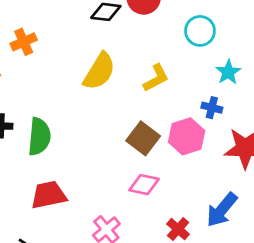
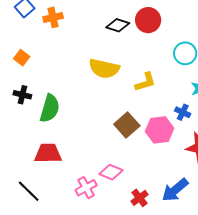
orange cross: (24, 42) -> (53, 17), moved
yellow semicircle: (99, 71) -> (104, 69), turned 60
pink diamond: (144, 185) -> (111, 172), moved

